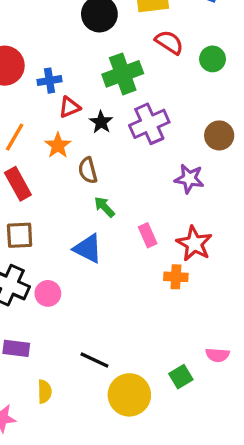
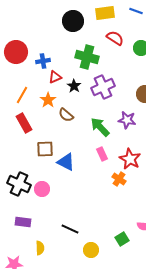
green cross: (123, 74) -> (87, 57), turned 35
brown semicircle: (88, 170) -> (66, 115), turned -35
green arrow: (104, 207) -> (100, 127), moved, size x1.5
brown square: (20, 235) -> (45, 149), moved
orange cross: (176, 277) -> (119, 179), turned 32
yellow circle: (129, 395) -> (91, 250), size x0.6

